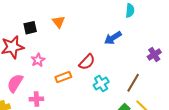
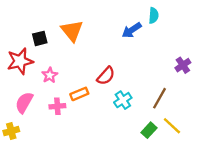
orange triangle: (58, 22) -> (72, 31), size x1.5
blue arrow: (113, 38) -> (132, 30), moved
pink cross: (36, 99) -> (57, 106), moved

